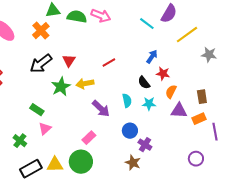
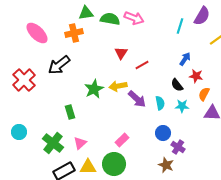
cyan line: (147, 24) -> (180, 26), turned 70
orange cross: (41, 31) -> (74, 33), turned 30
red triangle: (69, 61) -> (121, 53), moved
black arrow: (41, 64) -> (59, 65), moved
purple arrow: (101, 109) -> (137, 99), moved
green rectangle: (37, 110) -> (70, 112), turned 40
pink triangle: (45, 129) -> (80, 143), moved
green cross: (20, 141) -> (53, 143), size x1.5

